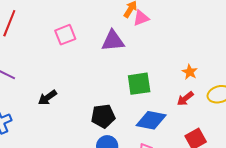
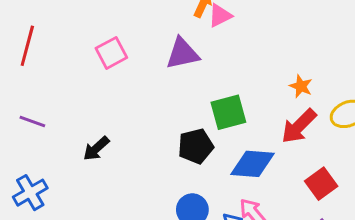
red arrow: (185, 99) -> (299, 126), size x1.5
black pentagon: (103, 116) -> (196, 146), moved

